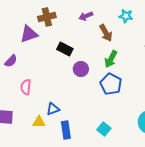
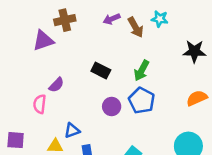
brown arrow: (106, 33) -> (136, 27), moved
black rectangle: (65, 49) -> (101, 71), moved
purple semicircle: (11, 61) -> (56, 85), moved
purple circle: (81, 69) -> (112, 107), moved

